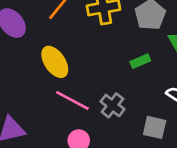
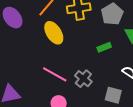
yellow ellipse: (55, 62) -> (54, 33), moved

